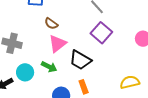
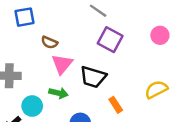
orange rectangle: (84, 87) -> (116, 105), moved

